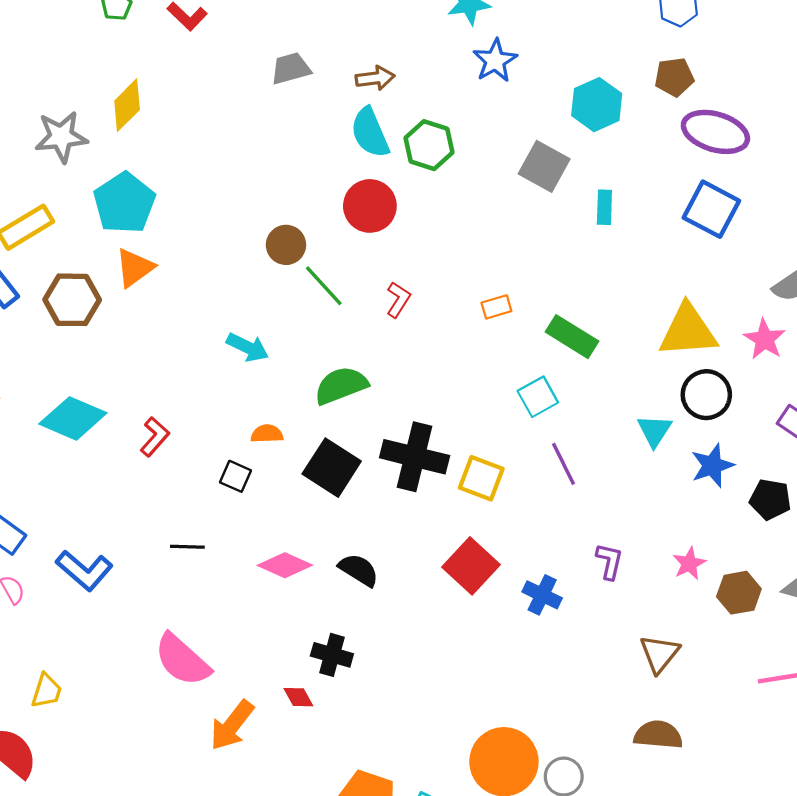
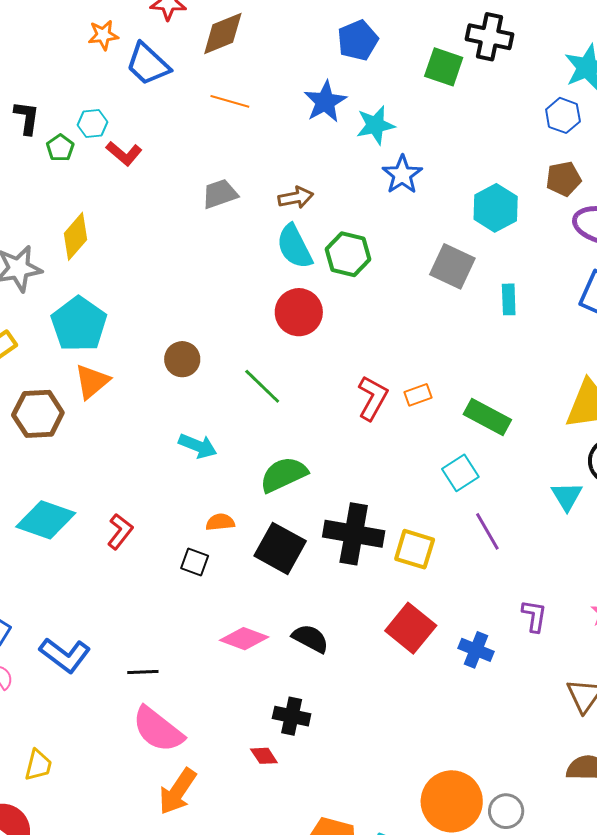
brown circle: (286, 245) -> (182, 359), moved
red L-shape: (398, 300) -> (373, 398), moved, size x1.4
black line: (187, 547) -> (143, 672), moved
orange arrow: (232, 725) -> (178, 791), moved

